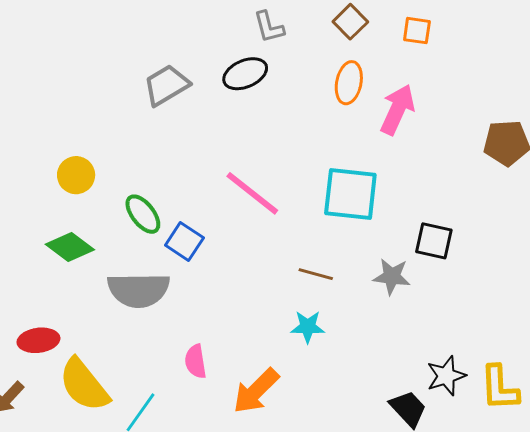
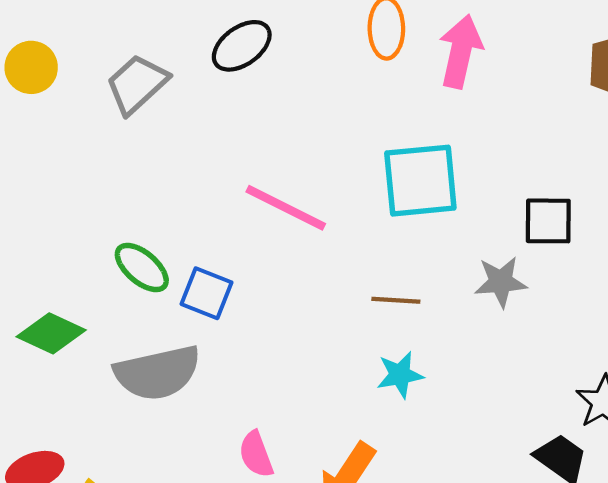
yellow circle: (76, 175) -> (31, 67), moved

